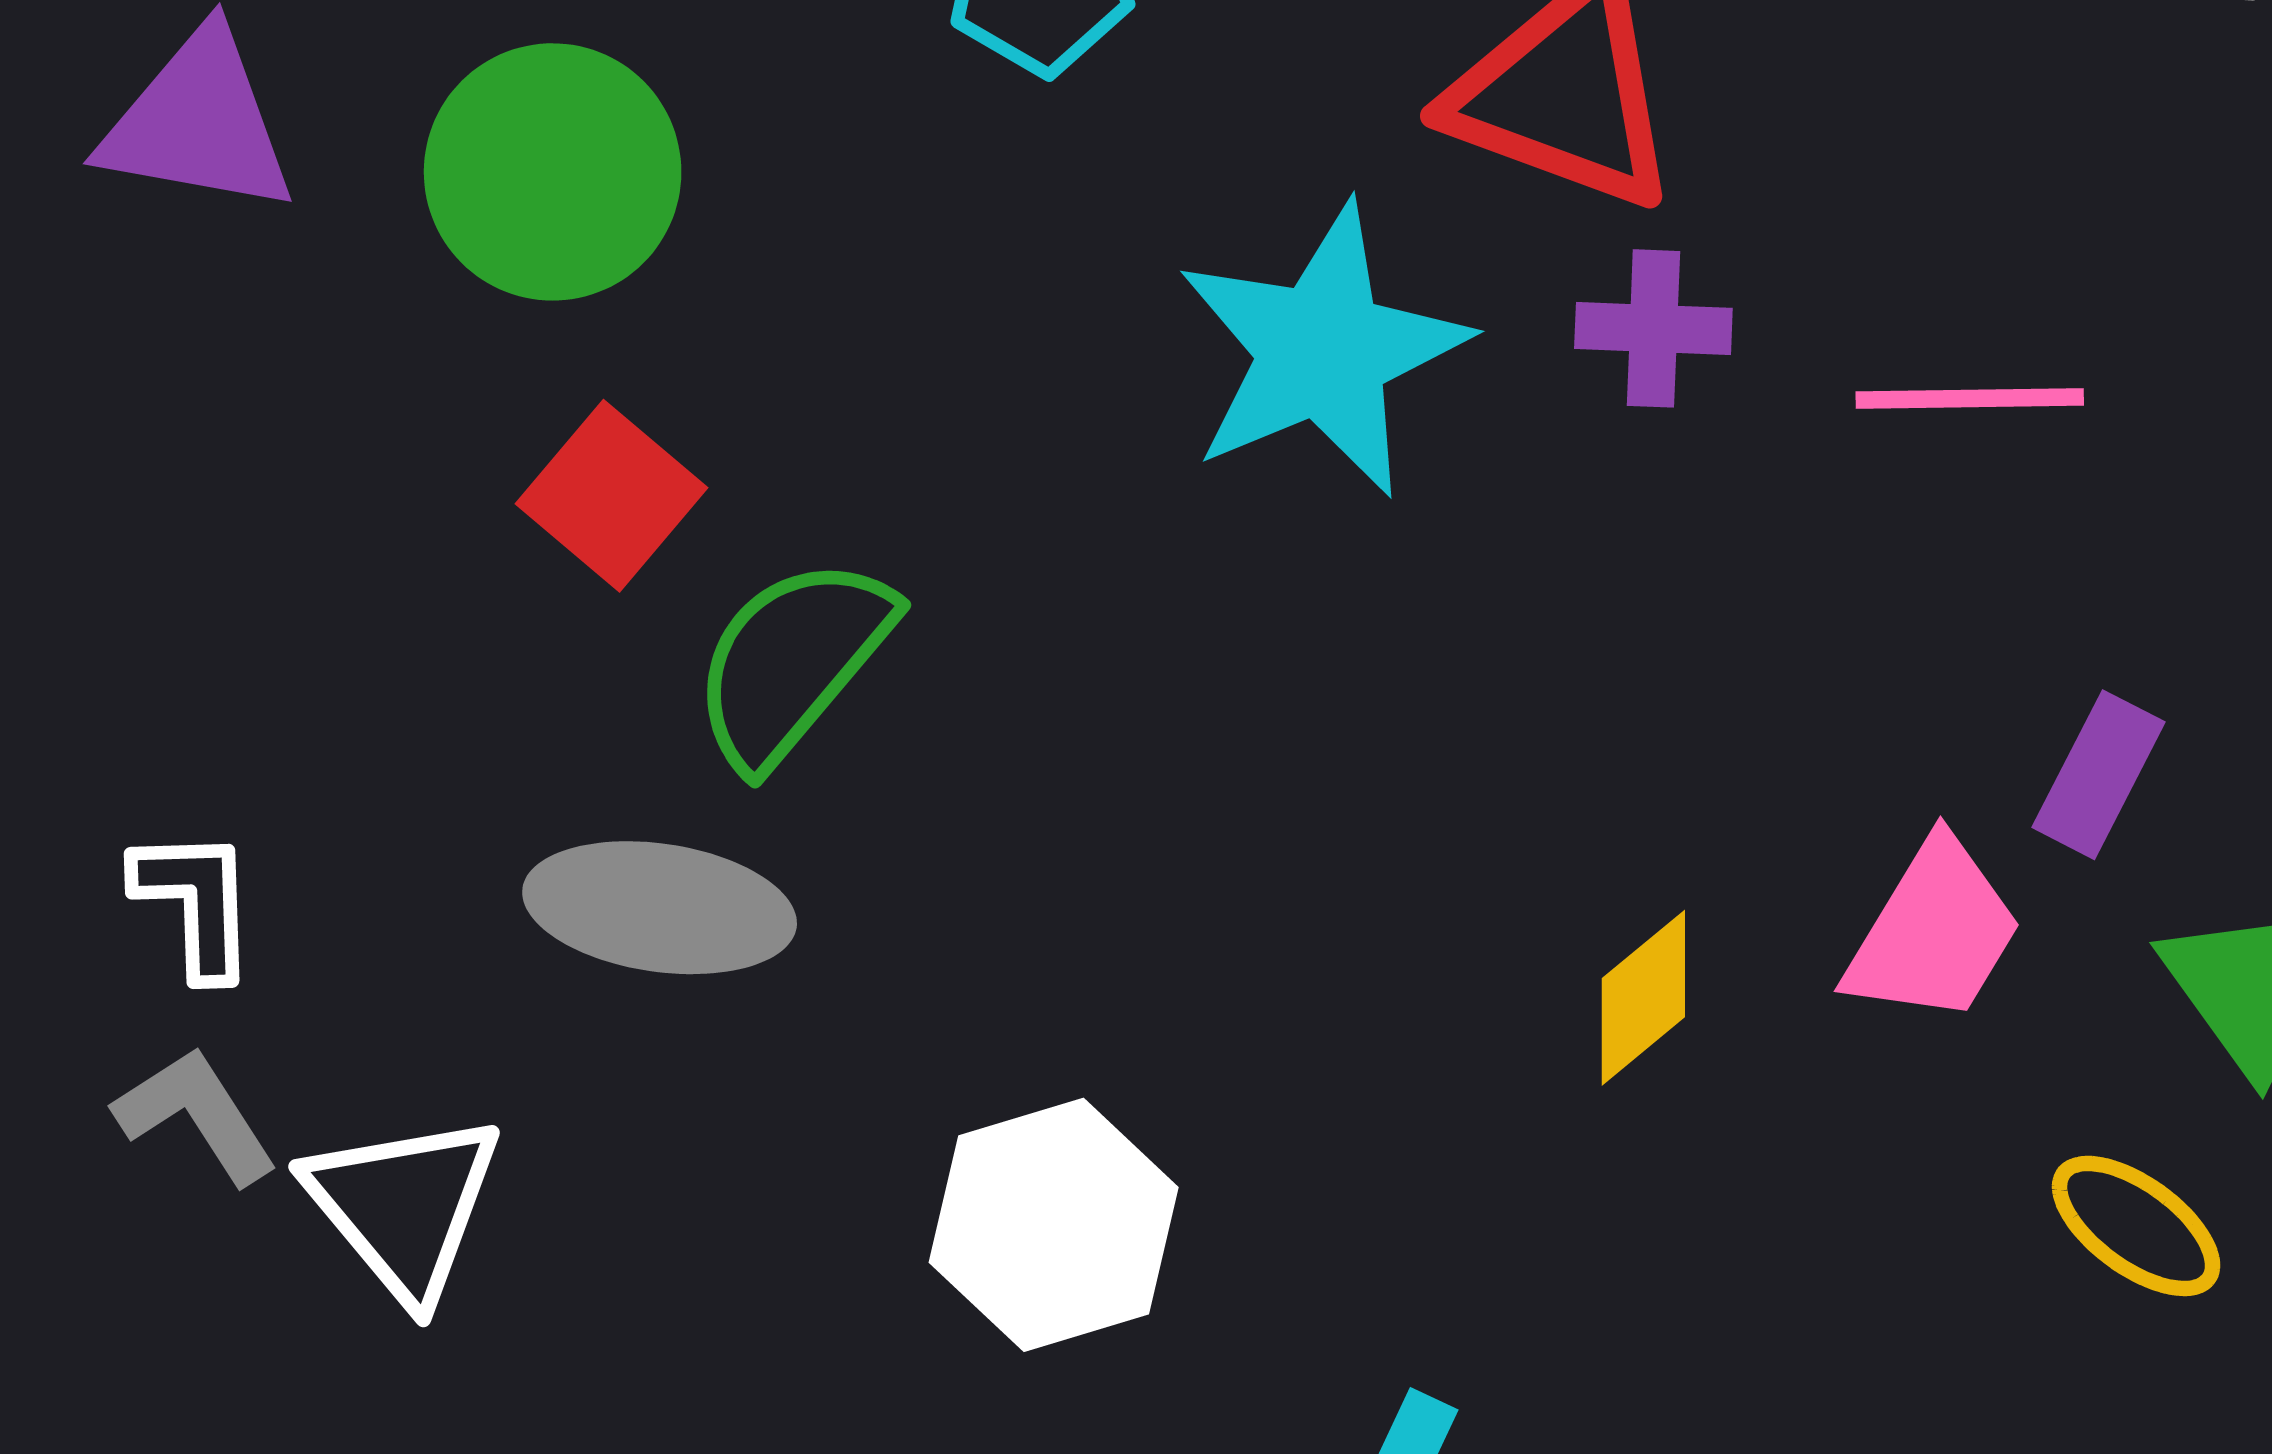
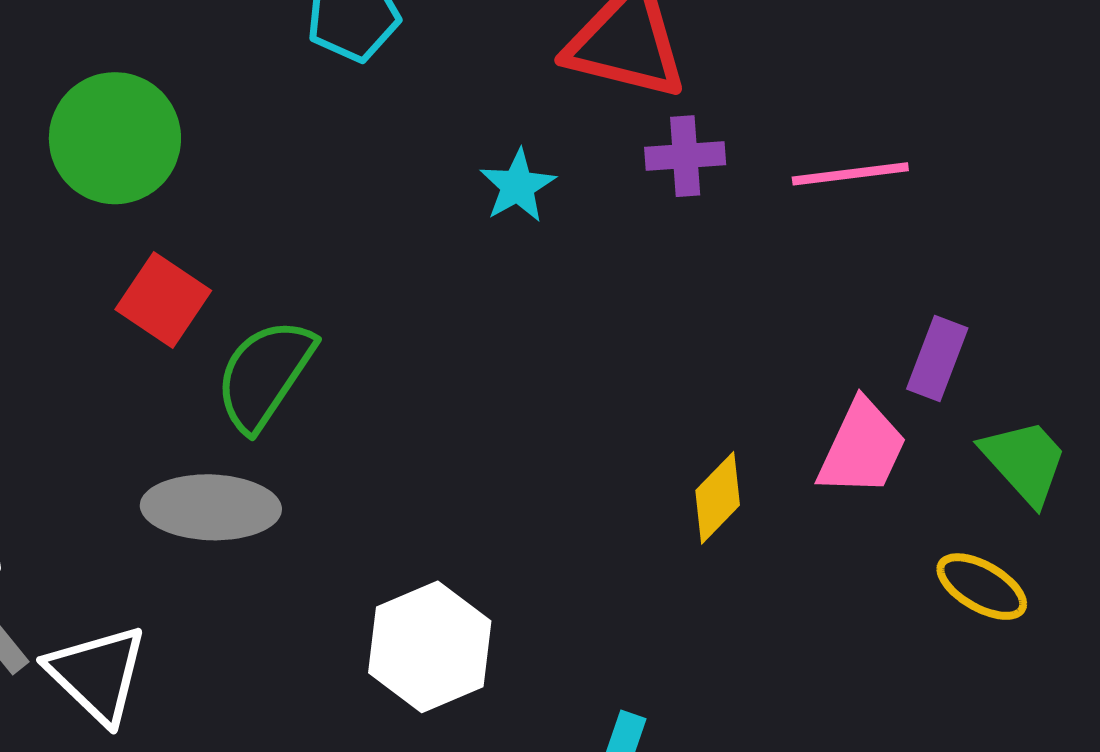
cyan star: (1323, 351) -> (518, 186), size x0.5

